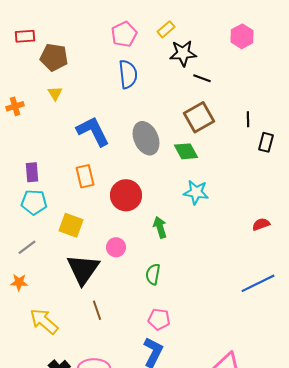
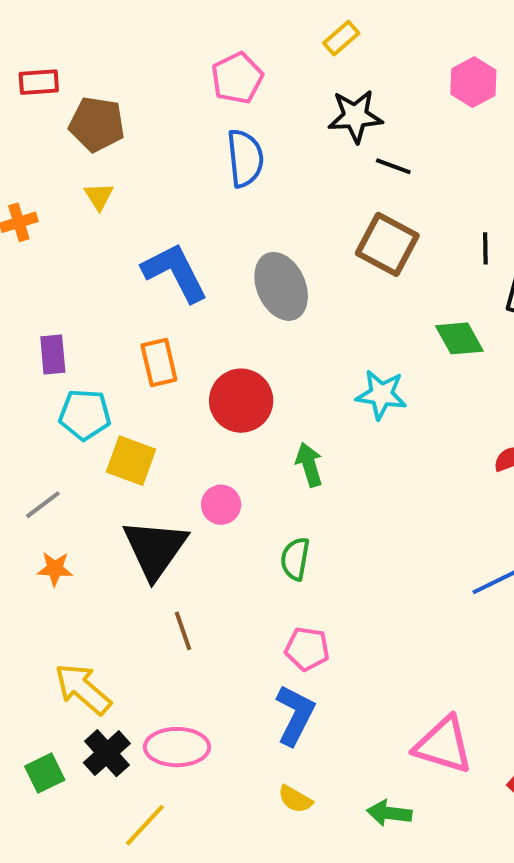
yellow rectangle: (166, 29) -> (341, 38), moved
brown square: (199, 117) -> (387, 244), turned -32
green diamond: (186, 151) -> (459, 338), moved
cyan pentagon: (34, 202) -> (85, 415), moved
orange star: (19, 282) -> (55, 569), moved
yellow arrow: (44, 321) -> (83, 689), moved

